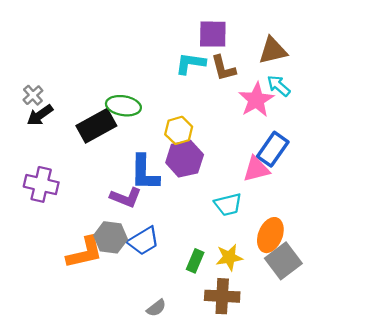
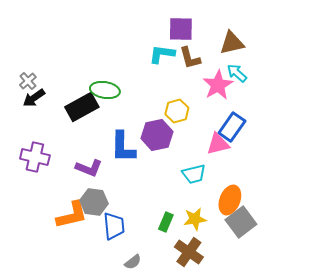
yellow hexagon: (179, 130) -> (177, 111), moved
purple L-shape: (126, 197) -> (89, 168), moved
blue trapezoid: (143, 241) -> (114, 226), moved, turned -64
brown cross: (222, 296) -> (189, 252), turned 32

